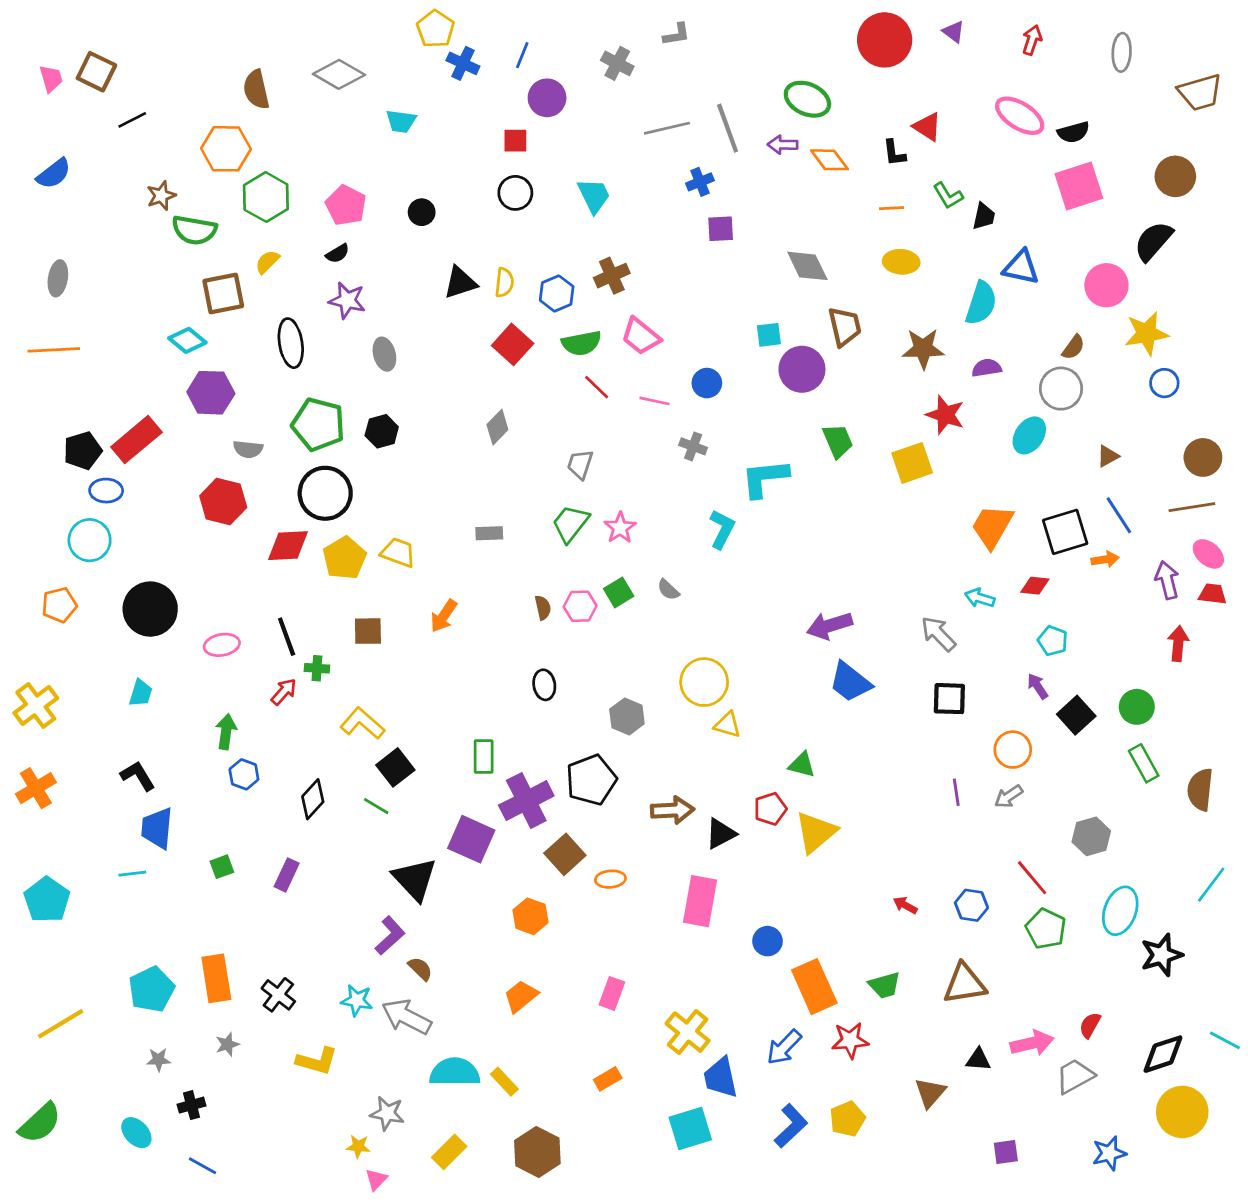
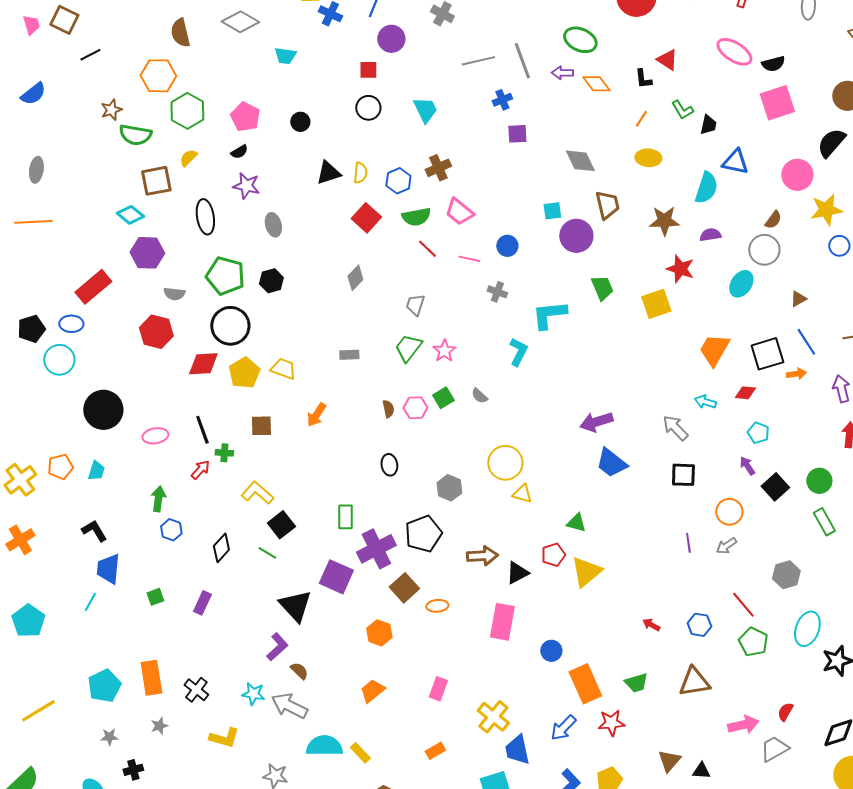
orange line: (892, 208) -> (641, 119), turned -54
black pentagon: (83, 451) -> (31, 329), moved
orange pentagon: (59, 605) -> (60, 467), moved
cyan line: (132, 874) -> (90, 602), turned -54
black triangle: (978, 1060) -> (701, 771), moved

